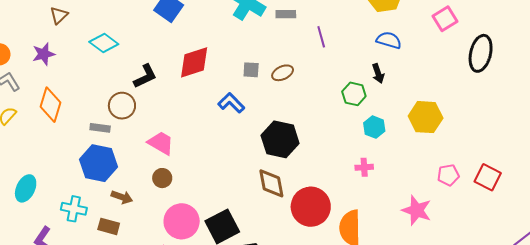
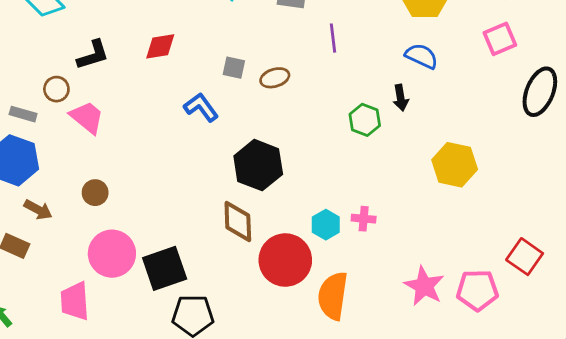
red diamond: (194, 62) -> (160, 46), size x0.7
brown circle: (122, 106) -> (56, 89), size x0.7
cyan hexagon: (374, 127) -> (326, 225), moved
pink trapezoid: (161, 143) -> (87, 117), moved
pink pentagon: (448, 175) -> (477, 290), moved, size x1.4

